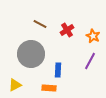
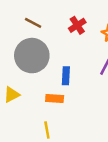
brown line: (40, 24) -> (33, 23), moved

